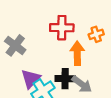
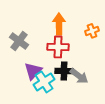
red cross: (62, 28) -> (58, 47), moved
orange arrow: (77, 53) -> (59, 24), moved

